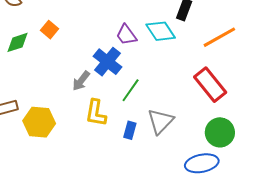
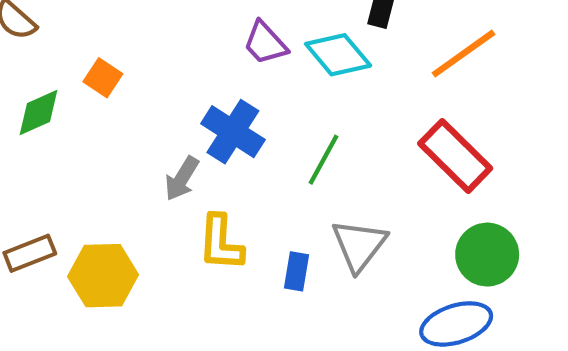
purple trapezoid: (126, 35) -> (265, 43), moved
green line: (131, 90) -> (323, 160), moved

